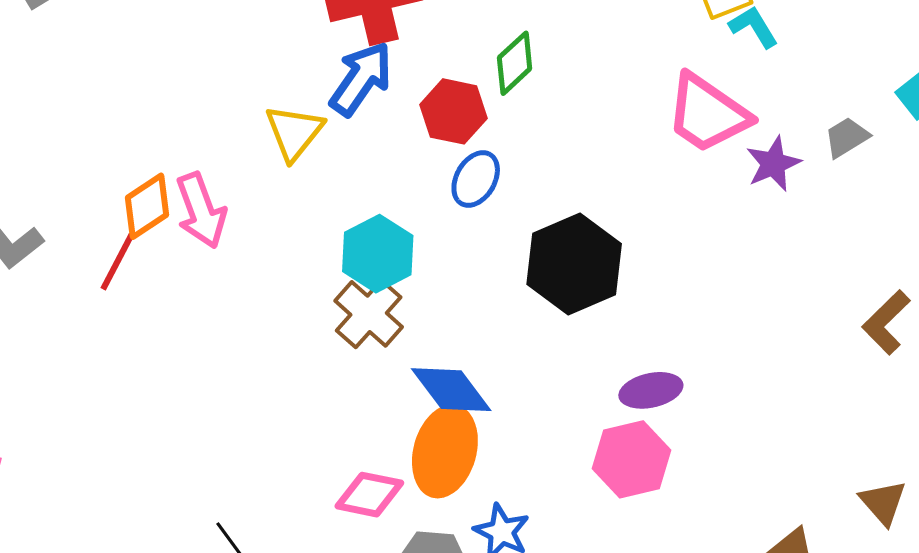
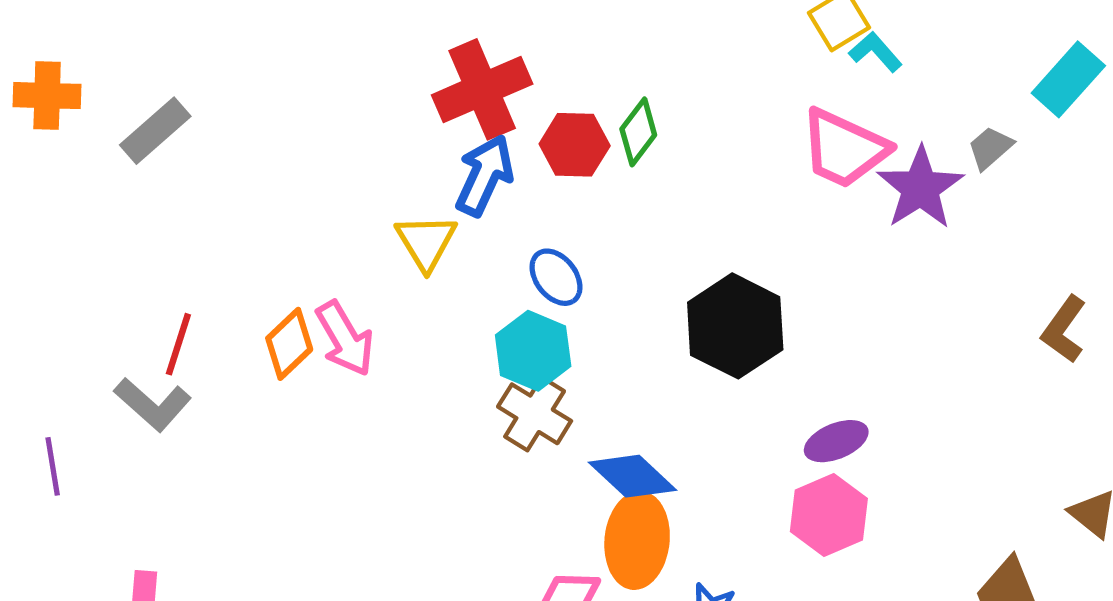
red hexagon: (454, 111) -> (575, 145), moved
purple star: (773, 164) -> (920, 188), size x1.5
blue ellipse: (476, 179) -> (556, 277), moved, turned -58
red line: (117, 262) -> (178, 344), moved

